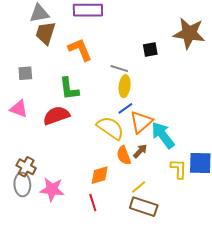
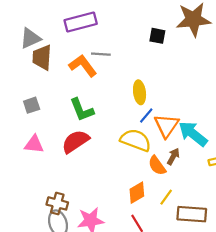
black square: (150, 50) -> (157, 36), moved, turned 35
gray line: (119, 69) -> (101, 54), moved
yellow line: (139, 187) -> (166, 197), moved

